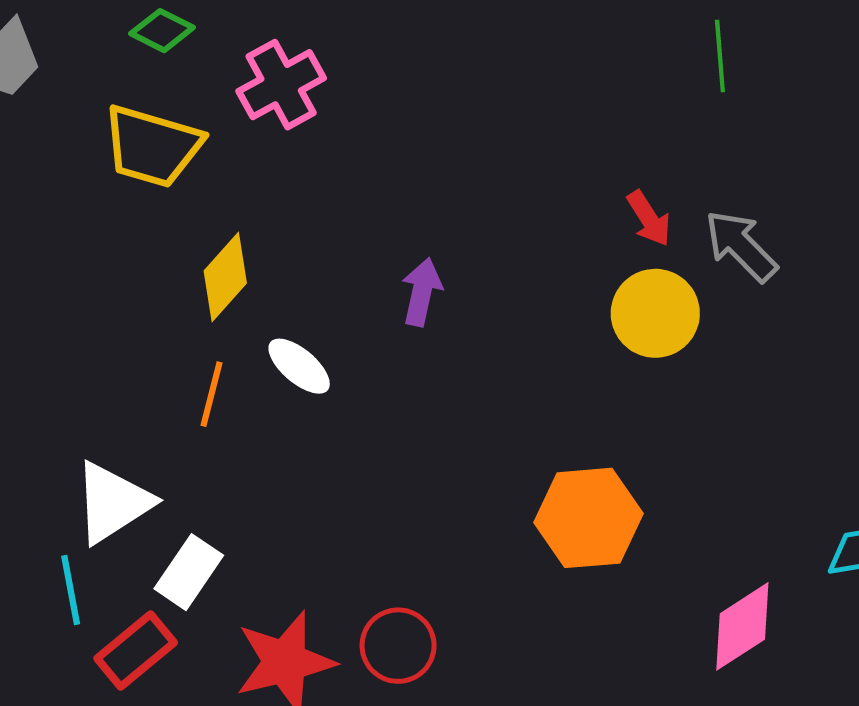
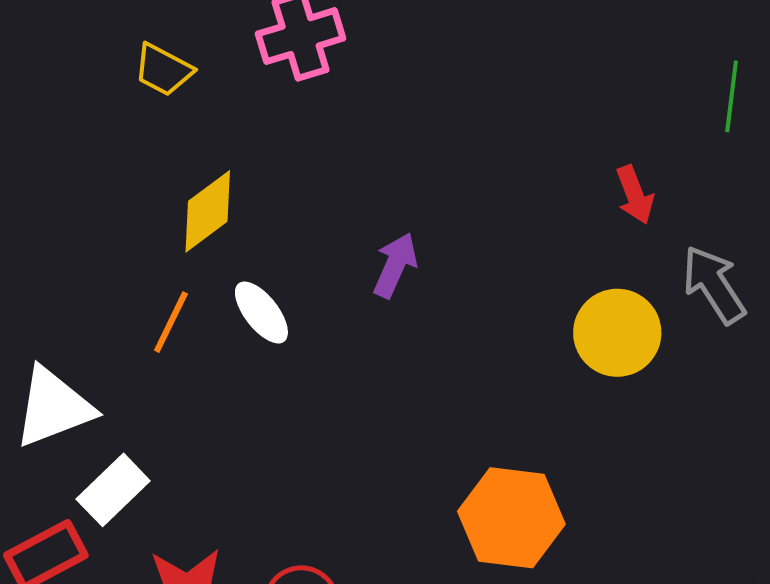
yellow trapezoid: (152, 146) -> (163, 70), size x0.6
red arrow: (649, 219) -> (635, 195), moved

